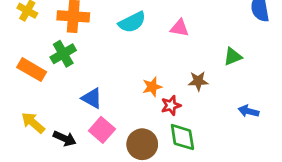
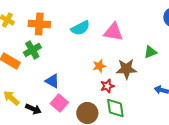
pink triangle: (180, 28) -> (113, 32), size x1.5
brown star: (198, 81) -> (126, 69), size x1.5
orange star: (152, 87) -> (99, 66), moved

